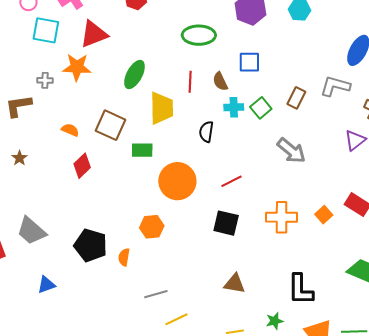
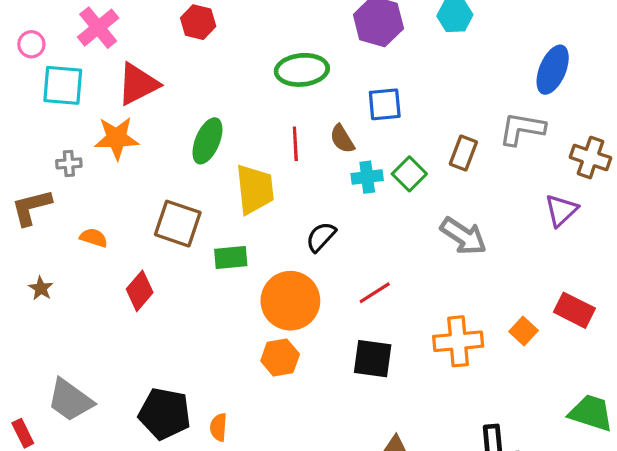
orange semicircle: (70, 130) -> (94, 238), moved
black semicircle: (206, 132) -> (321, 237), moved, turned 40
orange hexagon: (152, 227) -> (280, 358), moved

